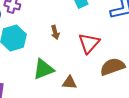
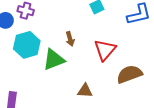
green triangle: (43, 69) -> (54, 60), moved

